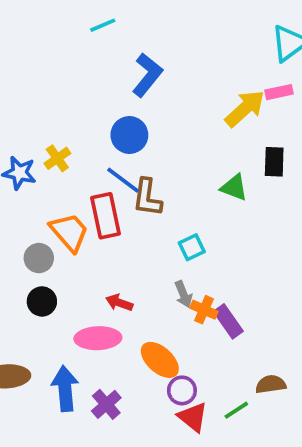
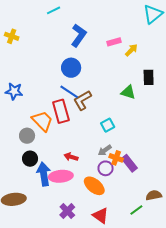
pink rectangle: (279, 92) -> (114, 42), moved
yellow arrow: (245, 109) -> (131, 50), size x0.6
yellow cross: (57, 158) -> (12, 36), moved, turned -32
brown L-shape: (147, 198) -> (83, 100), turned 55
gray arrow: (183, 294) -> (105, 150), turned 80
blue arrow: (65, 389) -> (44, 174), moved
purple circle: (182, 390) -> (106, 168), moved
red triangle: (193, 417) -> (101, 216), moved

